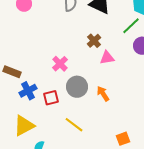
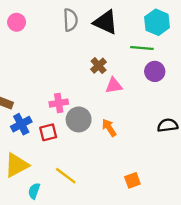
green line: (131, 26) -> (142, 48), turned 48
pink cross: (60, 64) -> (59, 103), moved, turned 35
yellow line: (74, 125) -> (66, 176), moved

